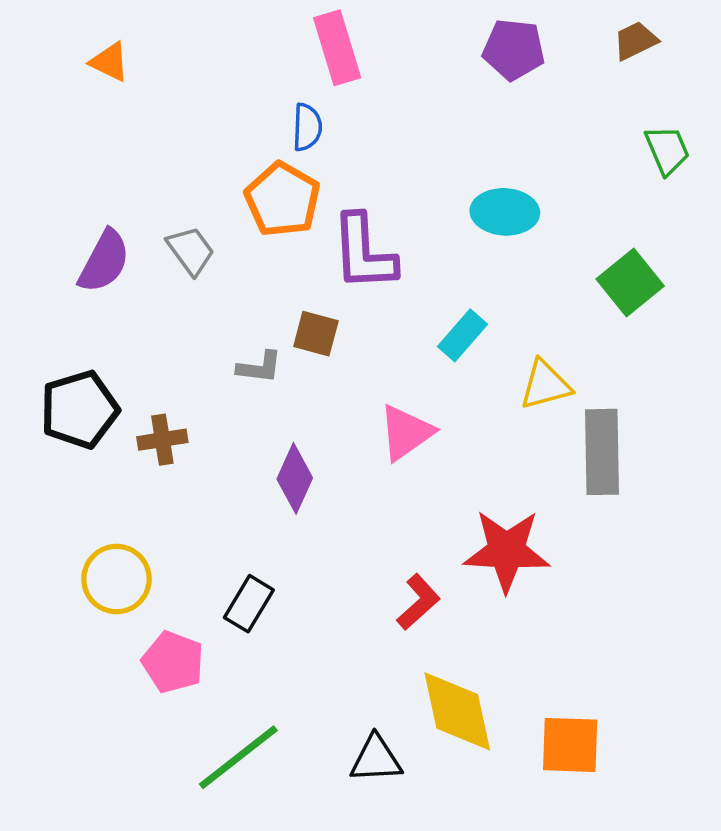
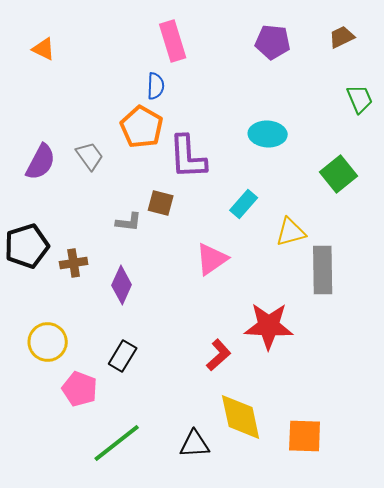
purple diamond: (295, 478) -> (122, 285), moved

